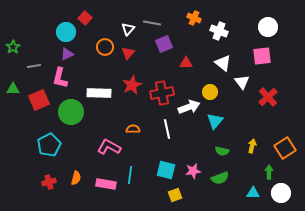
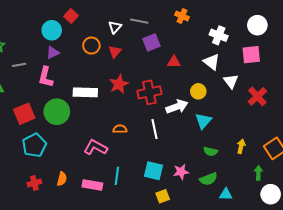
white cross: (219, 31) -> (219, 35), moved
red square: (39, 100) -> (24, 114), moved
cyan triangle: (253, 193) -> (226, 194), moved

